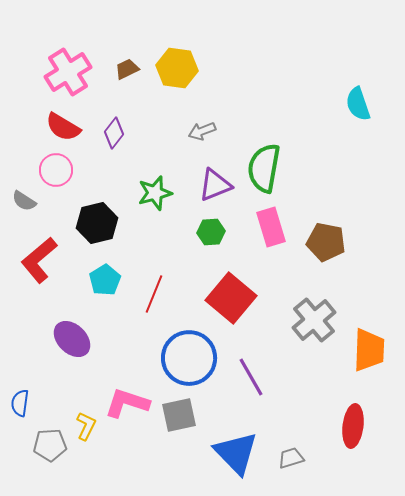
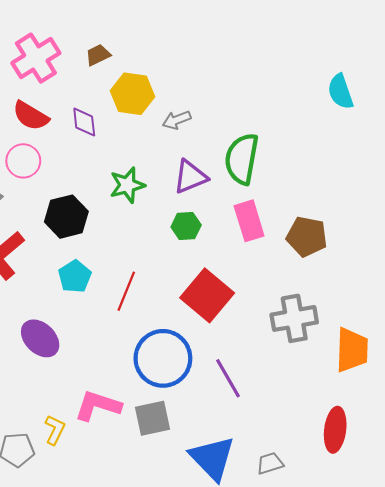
yellow hexagon: (177, 68) -> (132, 94), moved
purple diamond: (114, 133) -> (84, 122), turned -44
gray cross: (314, 320) -> (294, 318), turned 30

